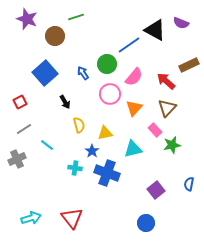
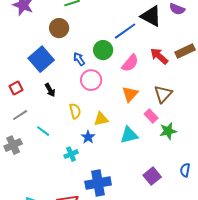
brown circle: (55, 36) -> (59, 28), moved
red arrow: (166, 81) -> (159, 56), moved
pink circle: (110, 94) -> (91, 80), moved
black arrow: (65, 102) -> (50, 90), moved
cyan cross: (75, 168) -> (71, 154), turned -32
blue cross: (107, 173) -> (98, 183), moved, turned -30

